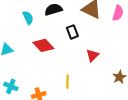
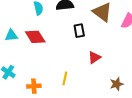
red diamond: (43, 45) -> (35, 37), moved

